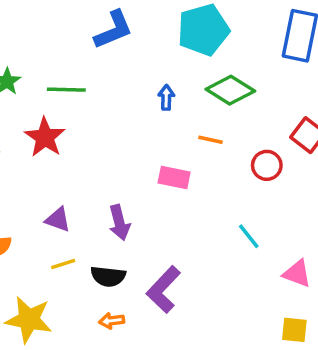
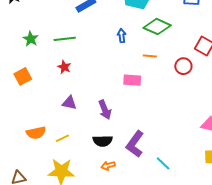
red star: (45, 137) -> (64, 67), moved, size x0.6
purple triangle: (58, 219) -> (69, 103), moved
cyan line: (249, 236) -> (163, 163), moved
yellow line: (63, 264) -> (62, 138), moved

